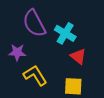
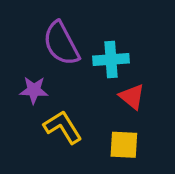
cyan cross: (65, 33) -> (111, 60), turned -35

